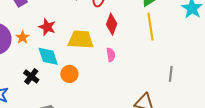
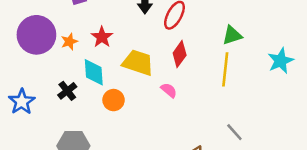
pink semicircle: (111, 55) -> (169, 90), turned -56
gray line: (171, 74) -> (234, 132), turned -63

